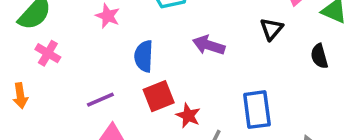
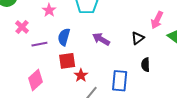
pink cross: (48, 53) -> (22, 27), moved
black semicircle: (319, 56) -> (145, 65), moved
purple line: (100, 100) -> (39, 44), moved

